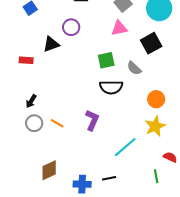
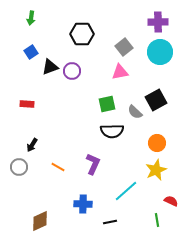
black square: (151, 43) -> (156, 100), moved
black triangle: (51, 44) -> (50, 67), moved
gray circle: (34, 123) -> (19, 167), moved
brown diamond: (49, 170) -> (40, 221), moved
blue cross: (82, 184) -> (83, 204), moved

